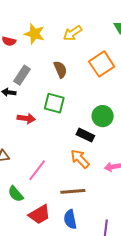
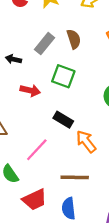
gray rectangle: (22, 75) -> (44, 44), moved
black rectangle: (85, 135) -> (63, 120), moved

